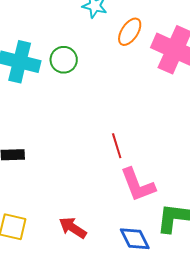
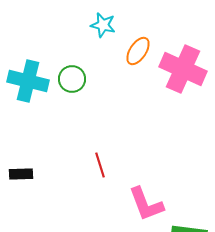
red line: (117, 146) -> (100, 165), moved

